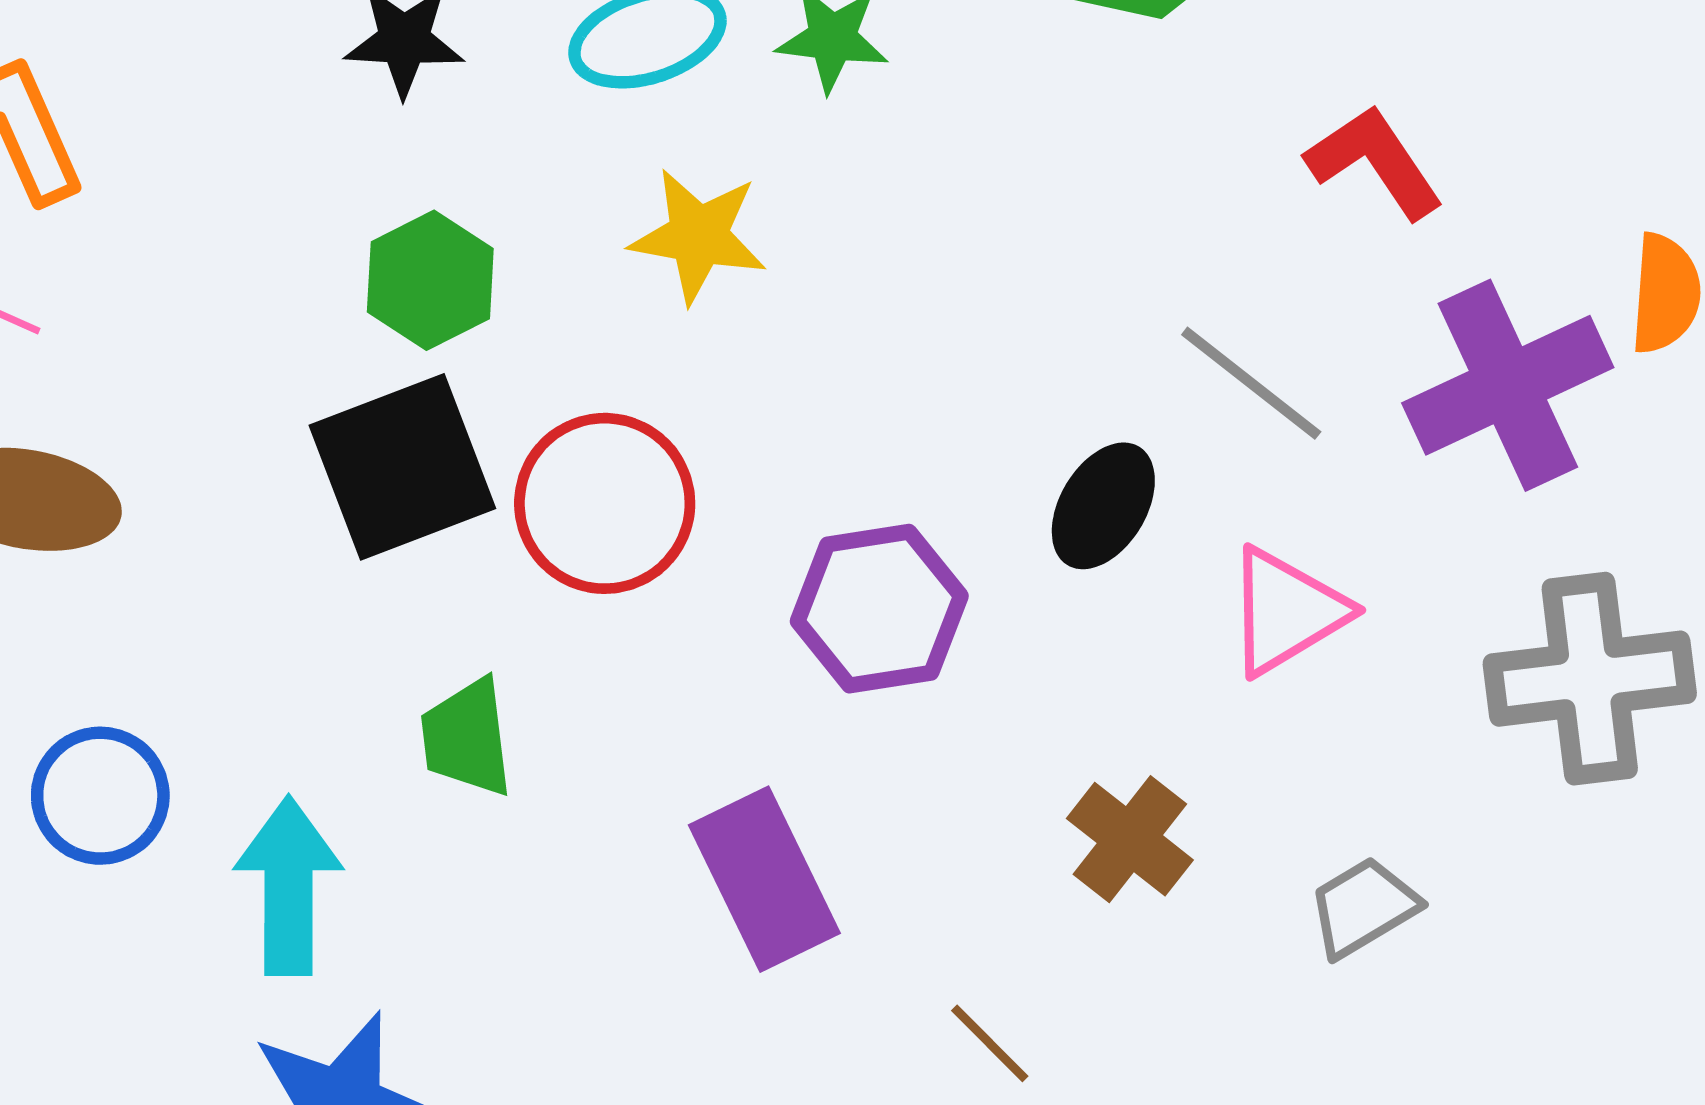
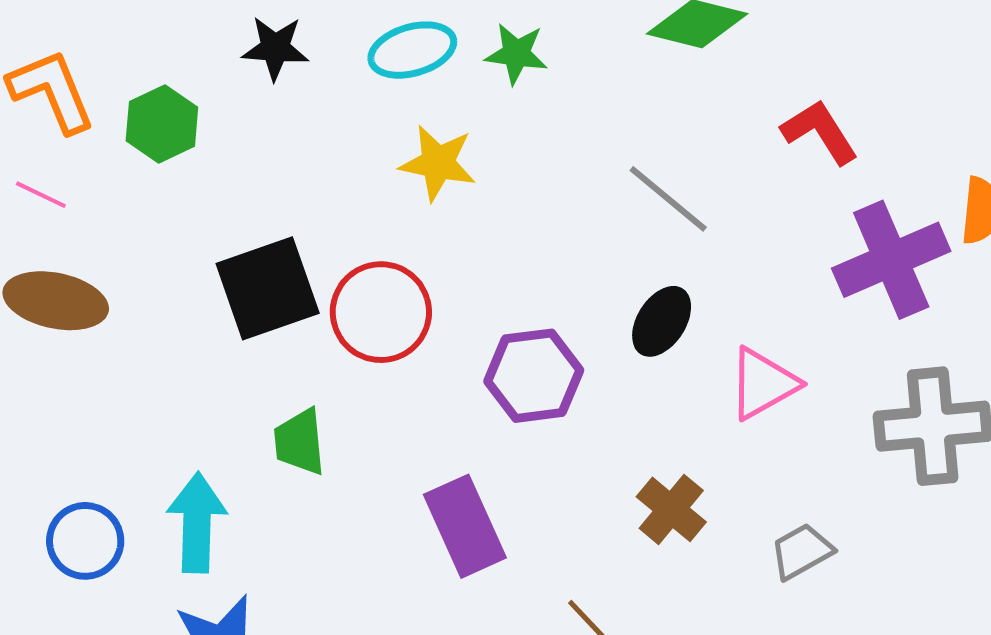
green hexagon: (430, 280) -> (162, 124), moved
gray line: (1251, 383) -> (668, 199), moved
blue circle: (100, 796) -> (85, 541), moved

